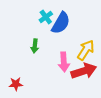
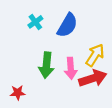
cyan cross: (46, 17) -> (35, 22), moved
green arrow: (35, 46) -> (46, 65), moved, size x1.6

